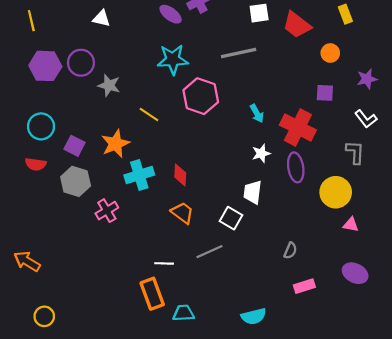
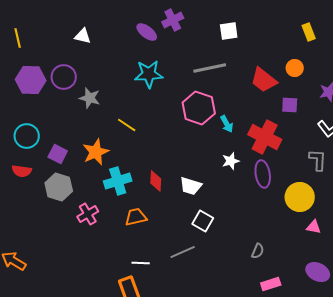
red trapezoid: (297, 25) -> (264, 80), moved
pink hexagon: (201, 96) -> (199, 108), moved
white trapezoid: (253, 192) -> (191, 186), moved, turned -80
orange trapezoid: (182, 213) -> (136, 217), moved, turned -50

